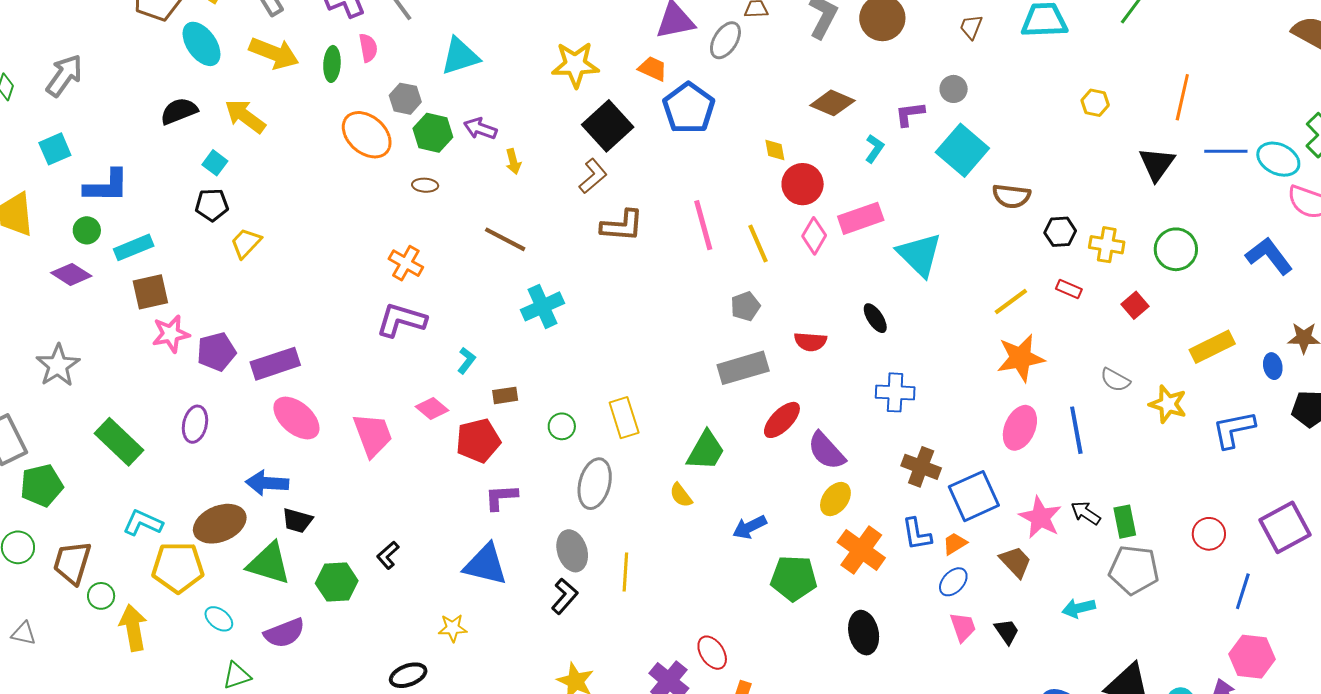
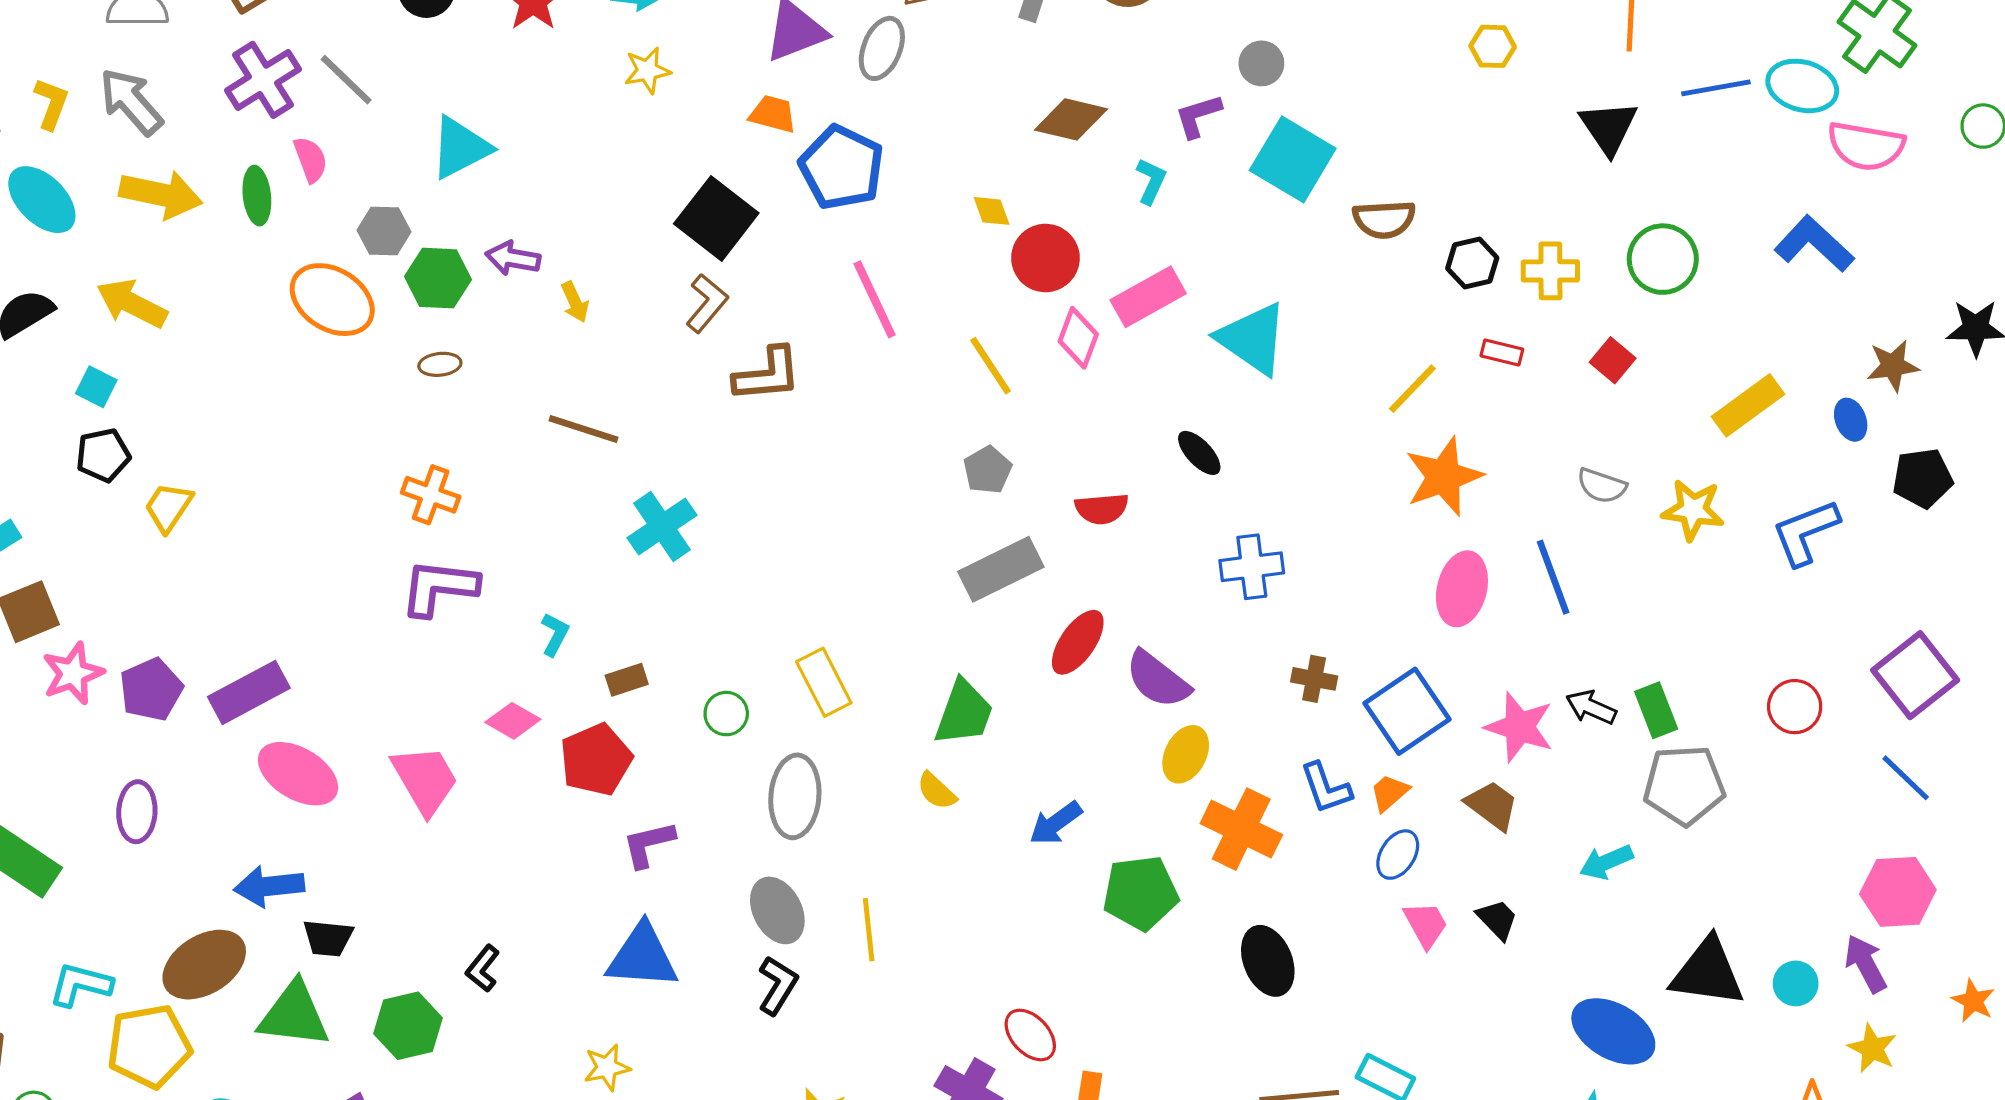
yellow star: (575, 65) -> (647, 70), moved, size x0.6
pink line: (703, 225) -> (875, 299), moved
brown cross: (921, 467) -> (1314, 679), size x0.7
blue line: (1243, 591) -> (1906, 778), moved, turned -54

